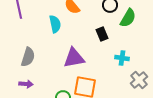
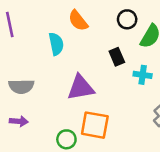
gray semicircle: (28, 57) -> (21, 86), turned 72
cyan cross: (122, 58) -> (143, 75), moved

